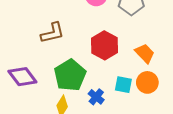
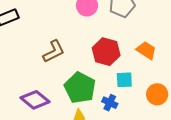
orange circle: (147, 82) -> (157, 94), moved
cyan square: (123, 85) -> (124, 80), moved

